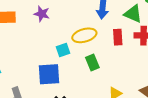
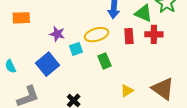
purple star: (42, 14) -> (57, 34), moved
blue square: (49, 74) -> (47, 64), moved, turned -35

